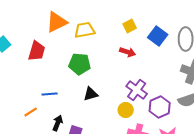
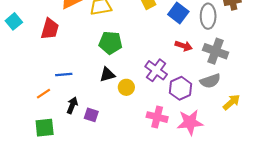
red arrow: (128, 52) -> (184, 46), moved
green pentagon: (80, 64) -> (110, 43), moved
yellow circle: (126, 110) -> (126, 87), moved

